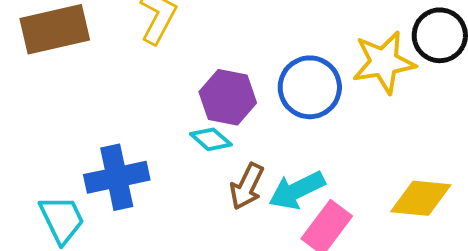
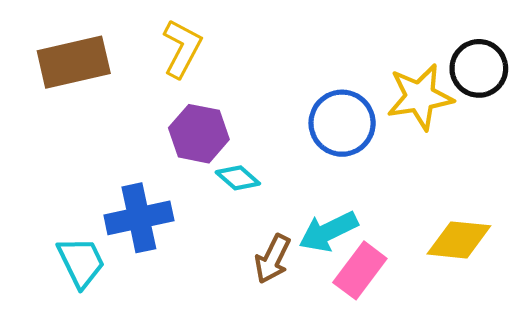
purple hexagon: (228, 97) -> (199, 134), moved
brown arrow: (247, 186) -> (273, 259), moved

